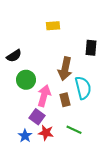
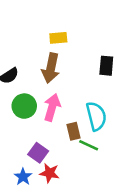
brown arrow: (65, 69) -> (51, 68), moved
pink arrow: (44, 96) -> (52, 107), moved
green line: (74, 130) -> (89, 145), moved

